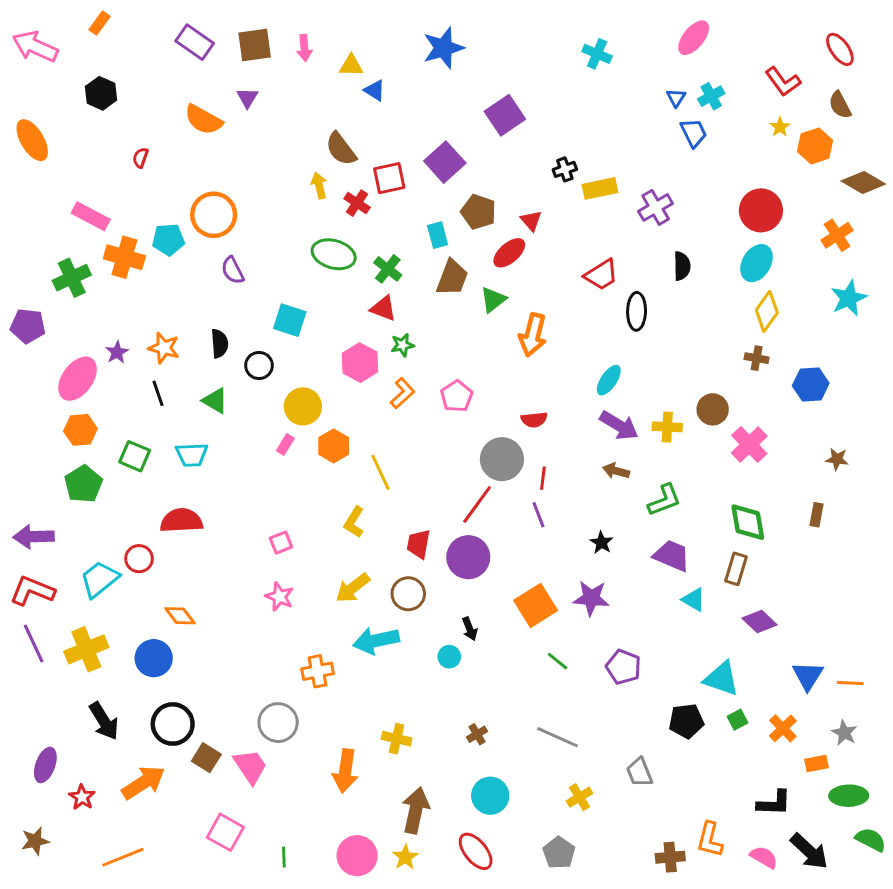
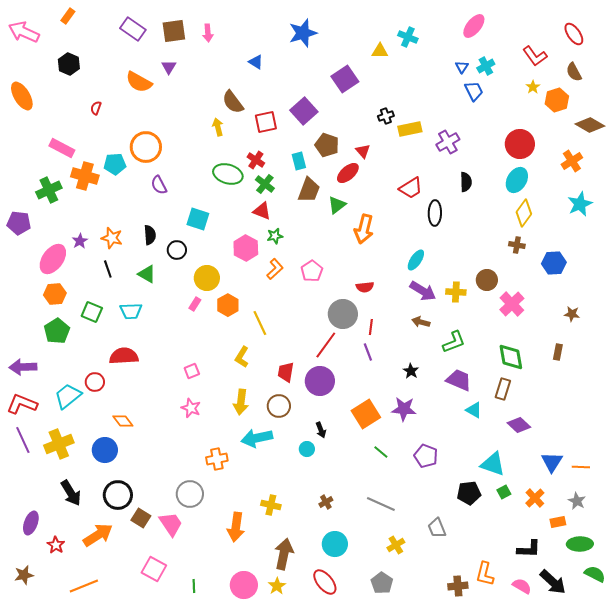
yellow triangle: (351, 66) -> (380, 51), moved
red cross: (357, 203) -> (256, 160), moved
yellow arrow: (353, 588) -> (241, 402), turned -45

